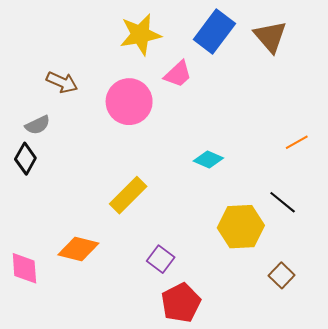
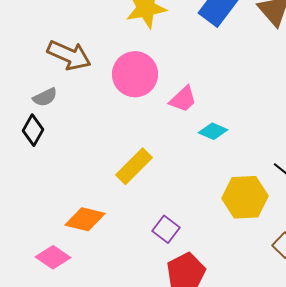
pink trapezoid: (178, 74) -> (183, 99), moved
brown arrow: (62, 82) -> (69, 55), size x1.4
pink diamond: (24, 268) -> (53, 257), moved, turned -52

